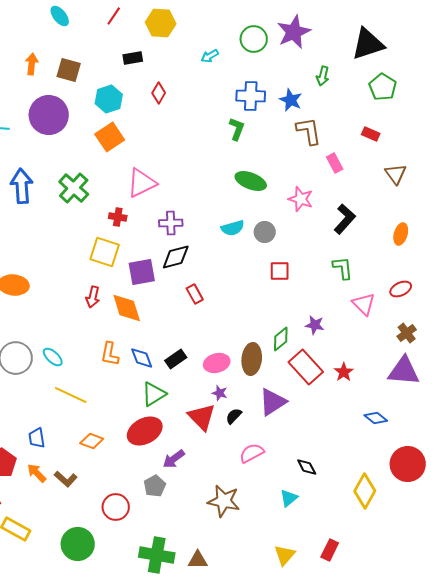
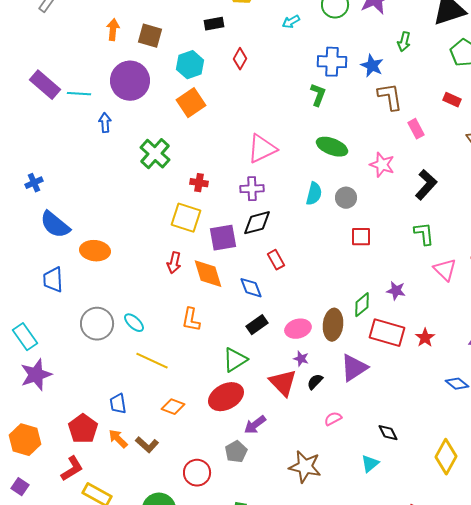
pink triangle: (142, 183) -> (262, 149), moved
blue arrow: (22, 186) -> (105, 123), moved, size x0.6
cyan semicircle: (233, 228) -> (314, 194), turned -60
blue diamond: (142, 358) -> (251, 288), moved
red rectangle: (306, 367) -> (387, 333), turned -32
pink semicircle: (252, 453) -> (333, 419), size x0.7

